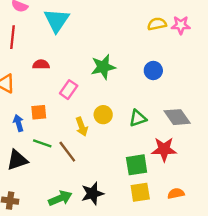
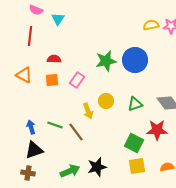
cyan triangle: (57, 20) -> (58, 19), moved, size x0.6
blue circle: (153, 70) -> (135, 60), moved, size x1.6
orange square: (39, 112) -> (52, 80), moved
blue arrow: (18, 123) -> (31, 127), moved
black triangle: (17, 160) -> (34, 150), moved
green square: (137, 165) -> (134, 143), turned 36

